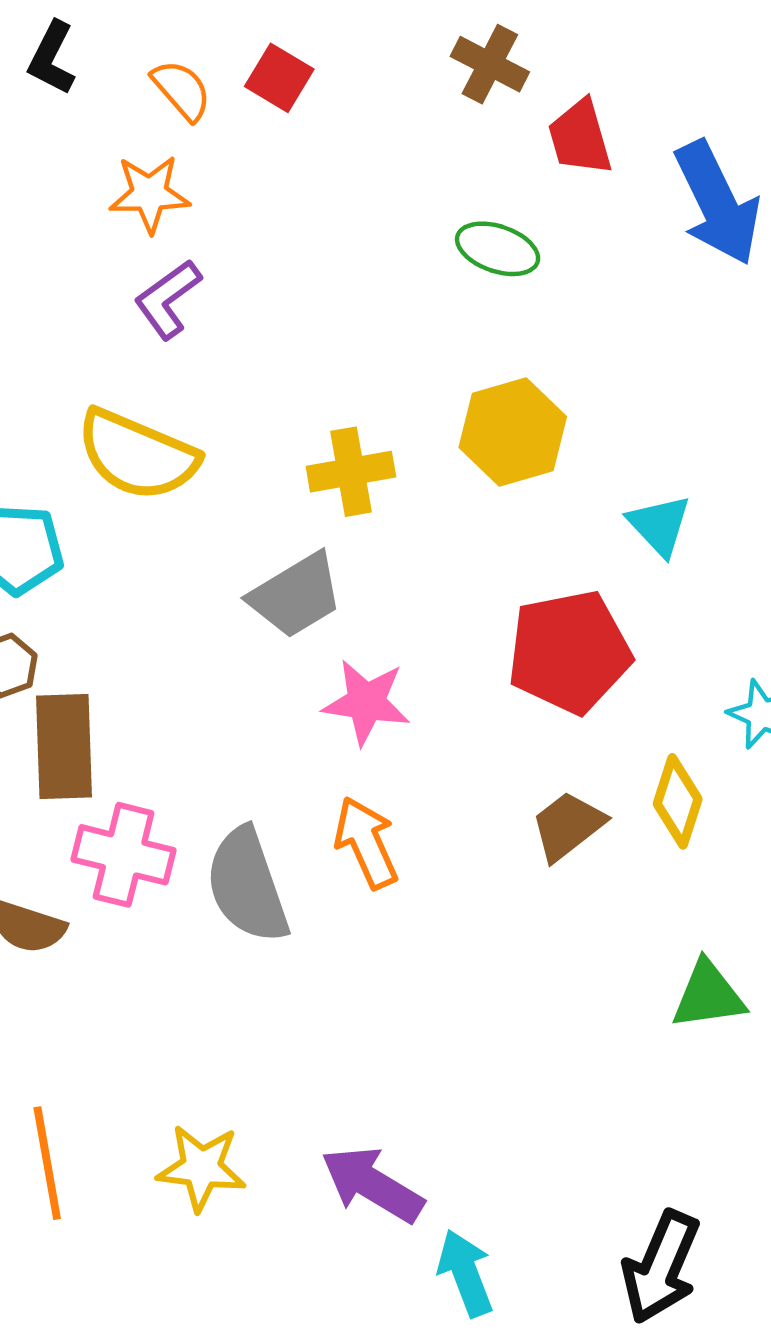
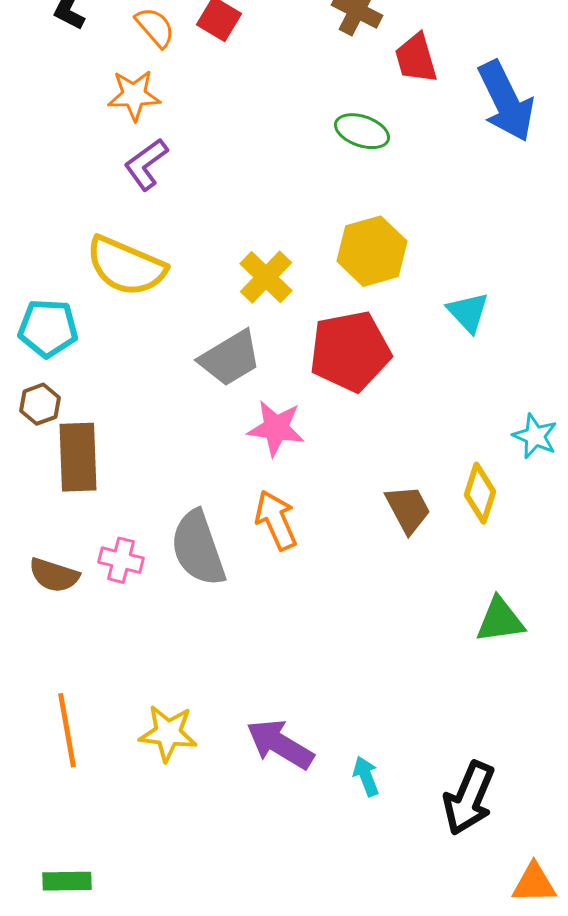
yellow cross: (351, 472) -> (266, 277), turned -36
red pentagon: (569, 652) -> (350, 351), moved
brown trapezoid: (568, 826) -> (408, 509), turned 100
pink cross: (124, 855) -> (121, 560), moved, size x0.7
cyan arrow: (465, 1273) -> (366, 776), moved, size x0.7

